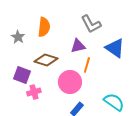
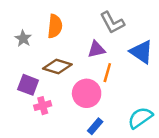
cyan semicircle: (114, 102) -> (140, 118), turned -70

